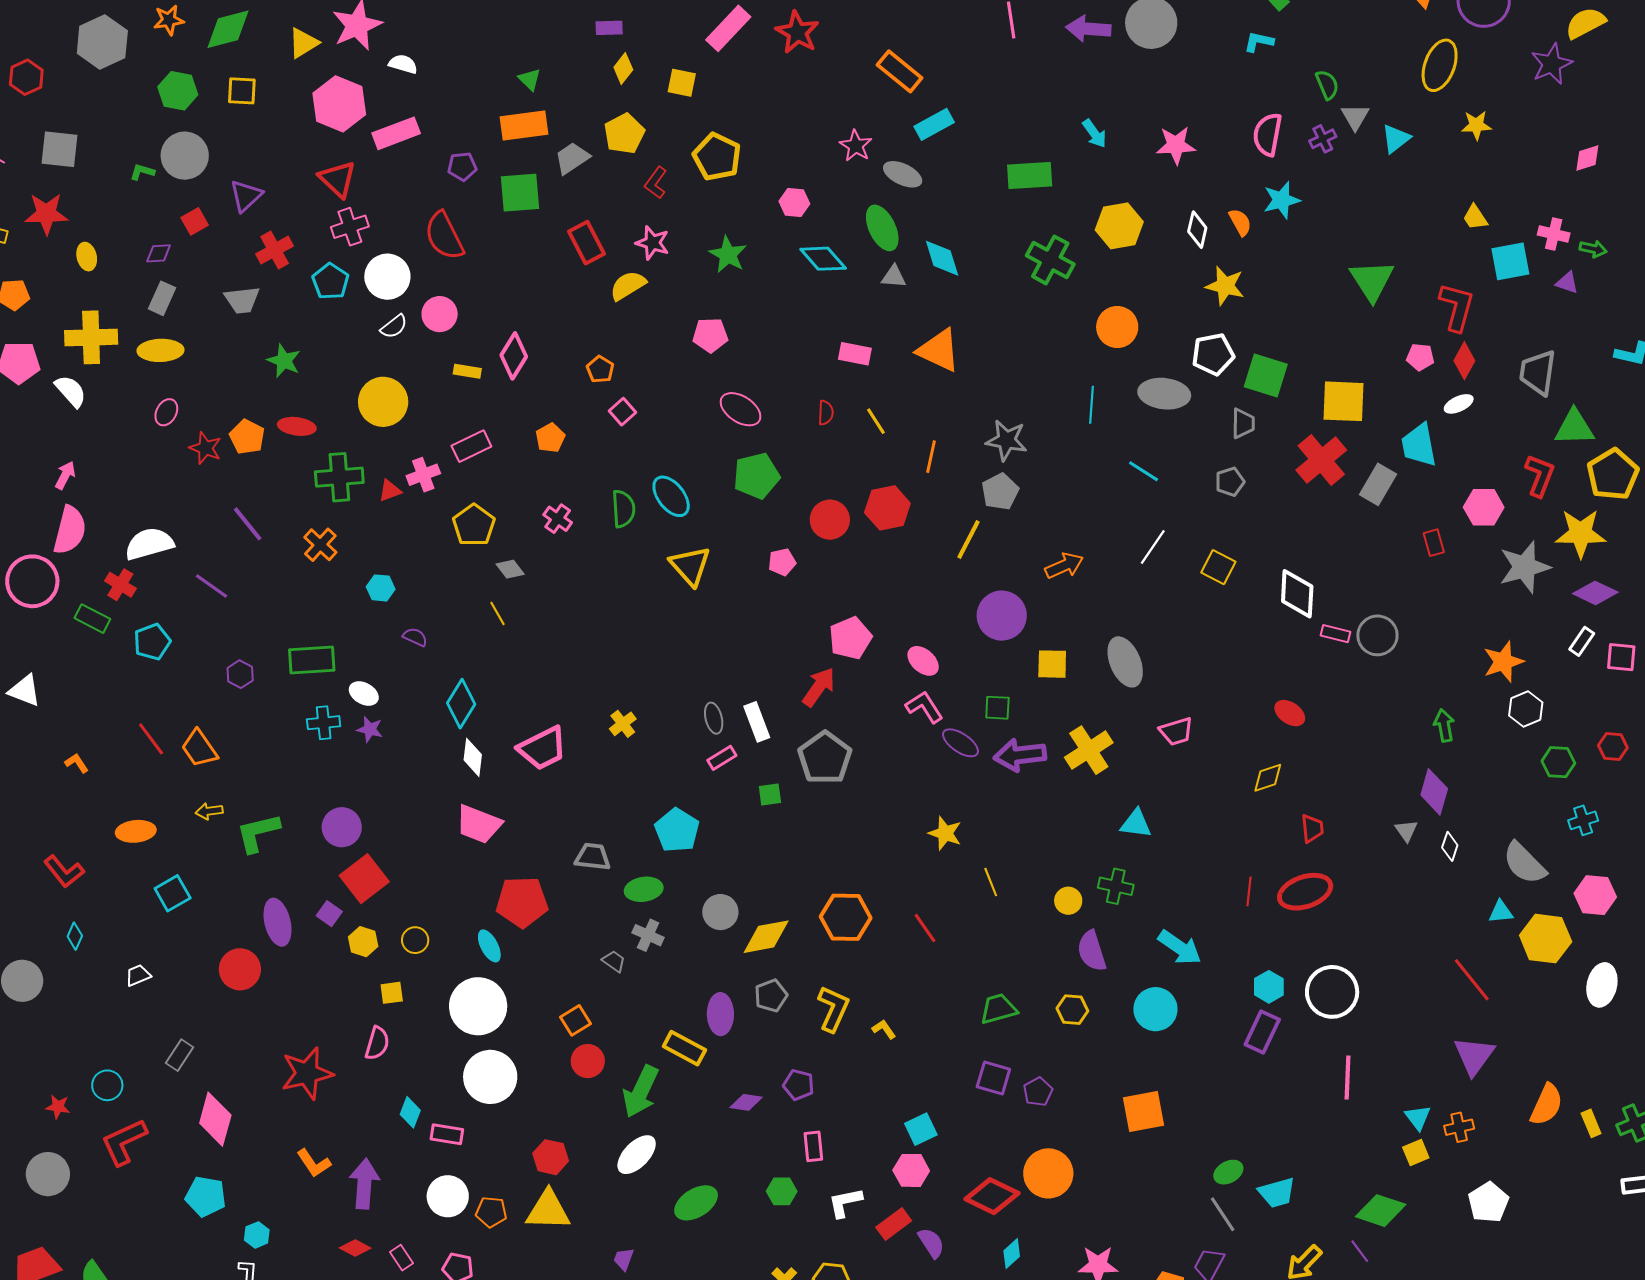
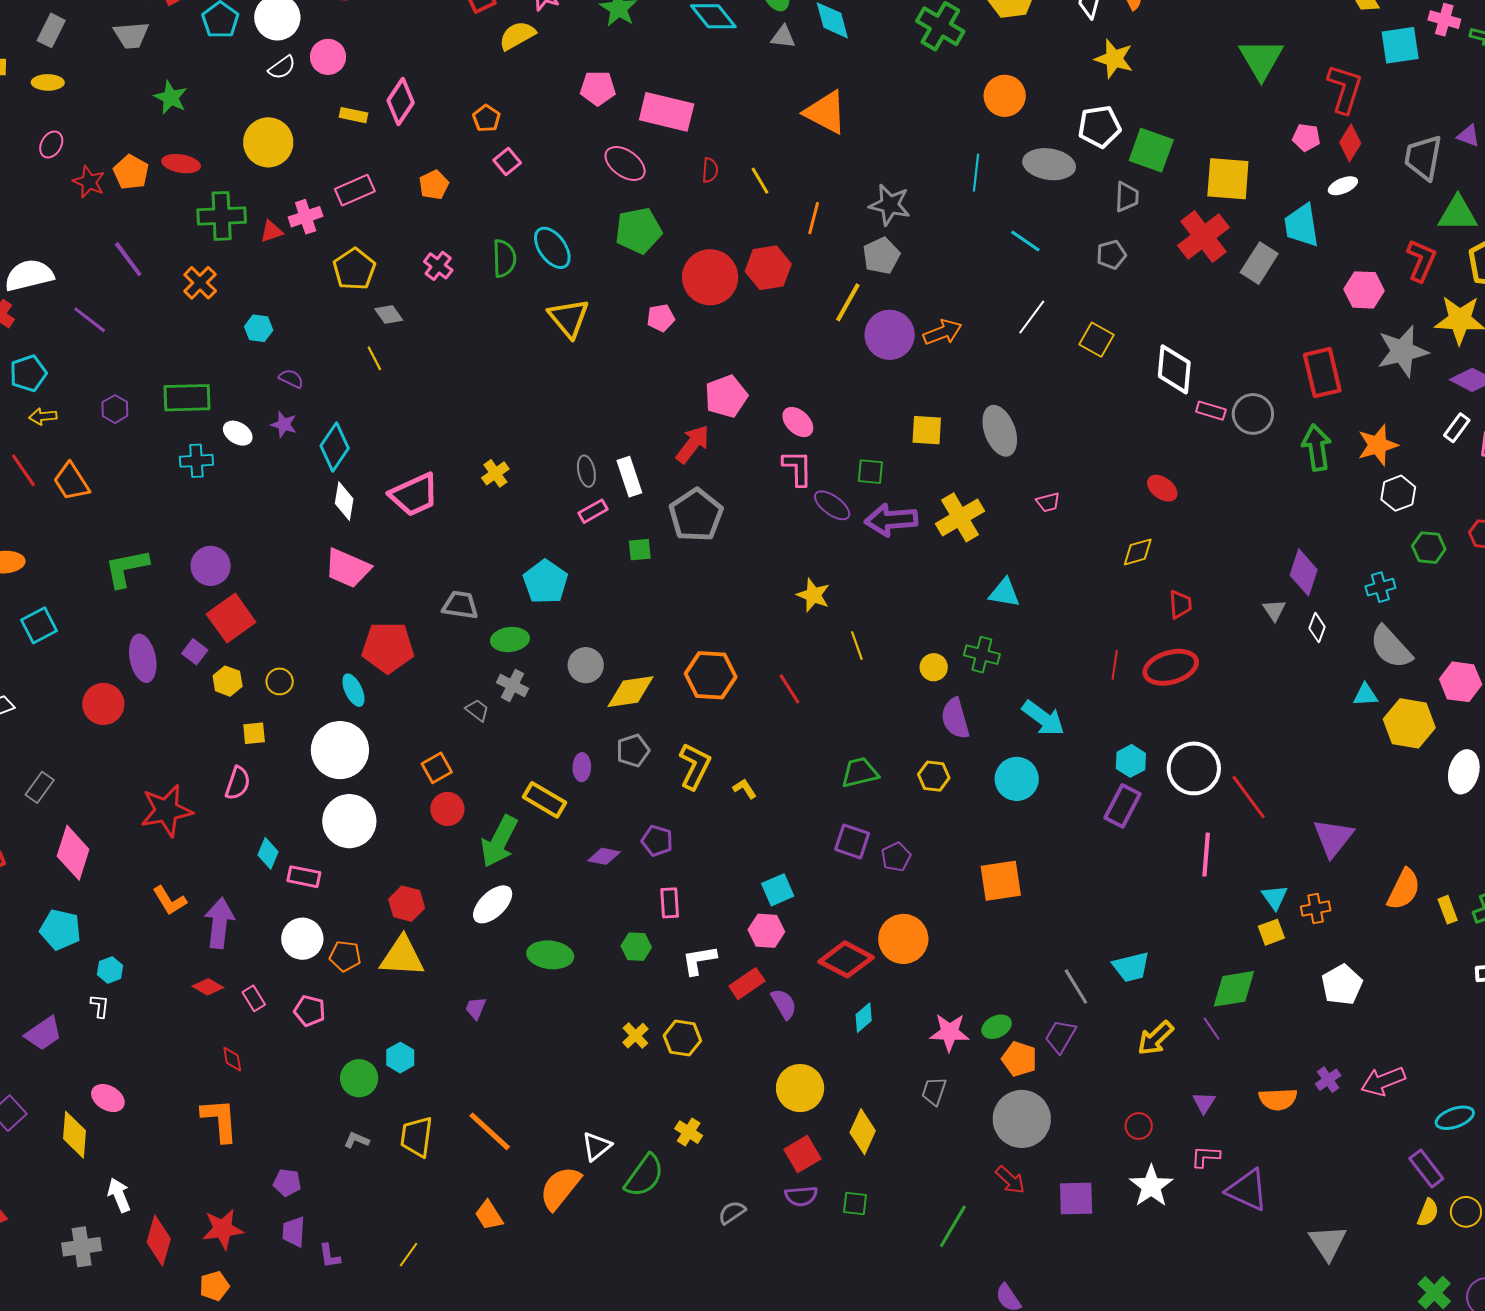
purple triangle: (1567, 283) -> (1468, 136), moved
yellow ellipse: (160, 350) -> (48, 82), size x0.7
pink rectangle: (855, 354) -> (667, 112), moved, size x1.6
red circle: (830, 520) -> (710, 277), size x1.4
red rectangle: (1434, 543) -> (1322, 373), moved, size x1.8
purple circle: (1002, 616) -> (890, 335), moved
pink L-shape: (924, 707) -> (797, 468), turned 30
green arrow: (1444, 725) -> (1317, 448), moved, size x1.4
purple star: (370, 729) -> (284, 425), moved
pink trapezoid: (1176, 731) -> (1048, 502), size x0.7
yellow arrow: (209, 811) -> (43, 416), moved
cyan cross: (1583, 820) -> (1380, 587), moved
red line: (1472, 980) -> (1249, 797), moved
purple ellipse: (720, 1014) -> (582, 767), size x0.7
green ellipse: (1228, 1172) -> (997, 1027), moved
green ellipse: (696, 1203) -> (550, 955), turned 36
green diamond: (1381, 1211) -> (1234, 989), turned -30

